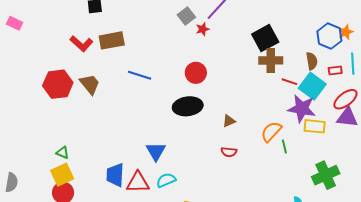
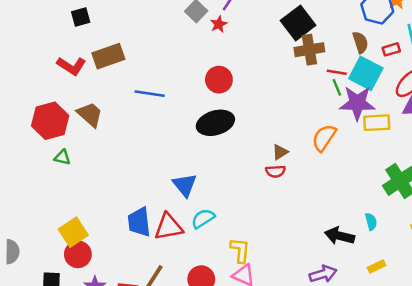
brown triangle: (229, 121) -> (280, 152), moved
green line: (284, 146) -> (337, 87), moved
green triangle: (63, 153) -> (62, 157), moved

